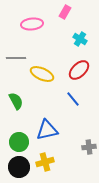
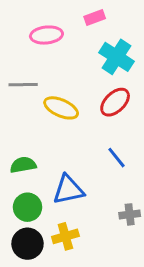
pink rectangle: (65, 12) -> (95, 17), turned 40
cyan cross: (80, 39) -> (117, 57), size x1.6
blue line: (73, 99) -> (117, 158), moved
green semicircle: (16, 101) -> (23, 165), moved, turned -72

